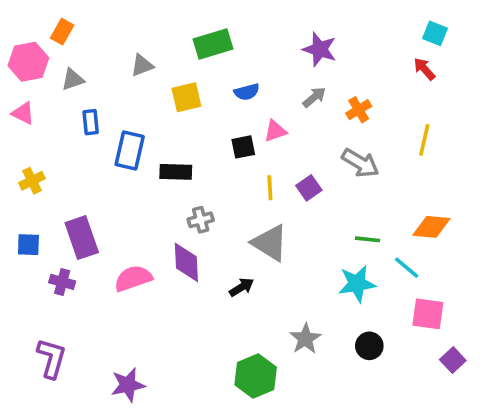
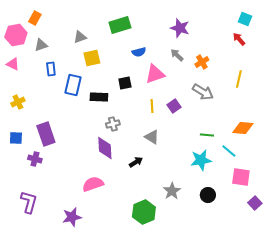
yellow square: (186, 97) -> (92, 58), moved
gray arrow: (314, 97) -> (177, 55), turned -96
pink triangle: (275, 131) -> (155, 74), size x1.5
black square: (243, 147) -> (125, 83), moved
gray triangle: (270, 243) -> (152, 137), size x0.7
pink semicircle: (133, 278) -> (93, 184), moved

